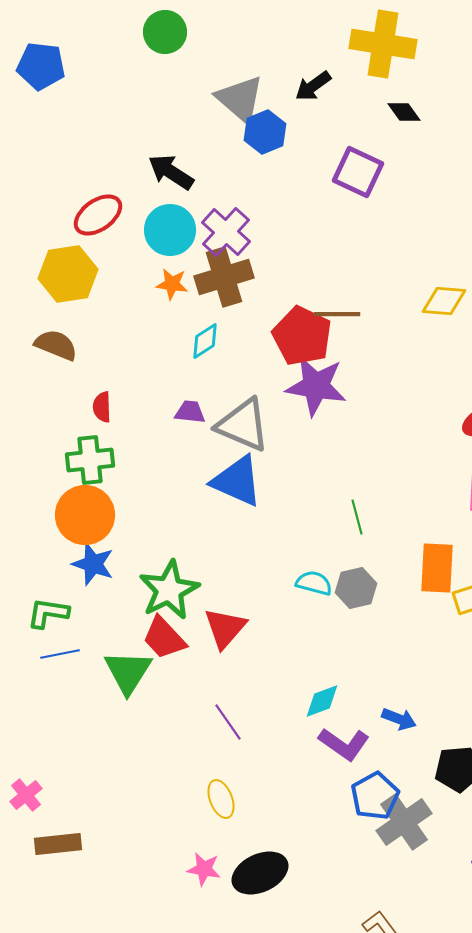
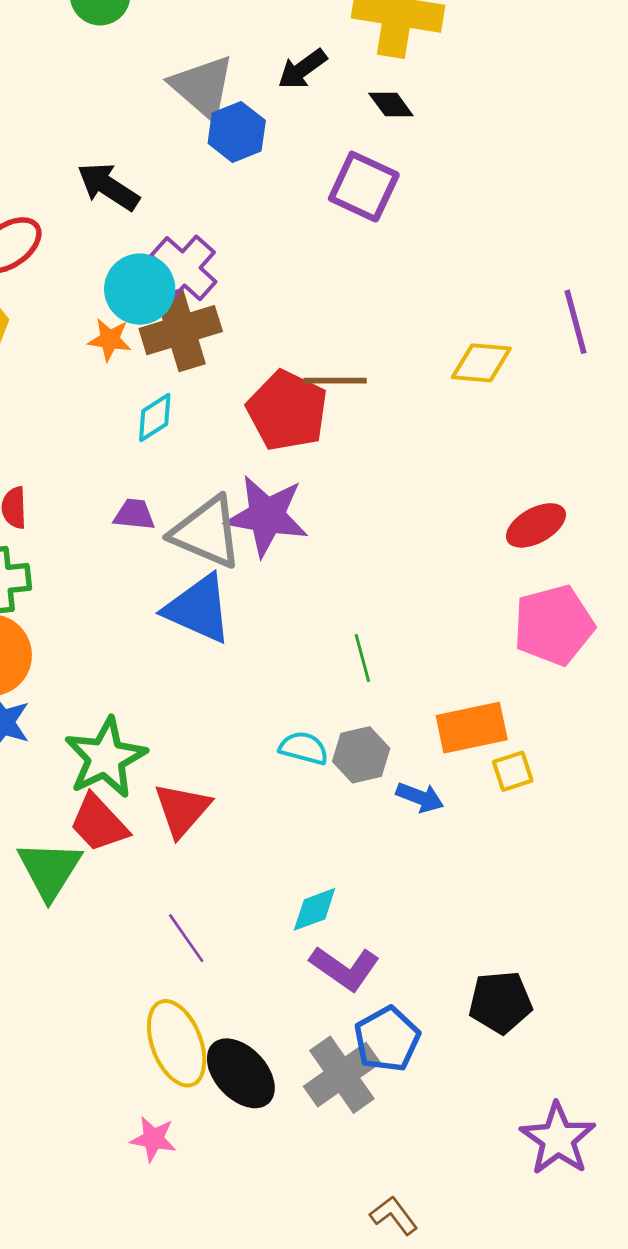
black diamond: (404, 112) -> (391, 105), moved
cyan circle: (170, 230) -> (140, 289), moved
purple star: (316, 386) -> (267, 516), moved
orange rectangle: (437, 568) -> (472, 728), turned 75
blue arrow: (399, 719) -> (420, 797), moved
yellow ellipse: (221, 799) -> (177, 1043), size x1.6
gray cross: (404, 822) -> (342, 1075), moved
black ellipse: (260, 873) -> (241, 1073), moved, turned 72

